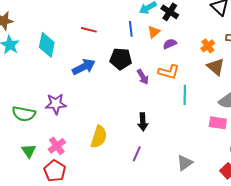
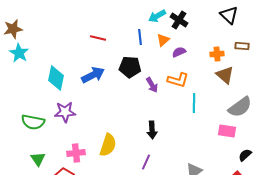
cyan diamond: (47, 45) -> (56, 78), moved
orange cross: (208, 46) -> (217, 54), turned 32
pink cross: (57, 146) -> (76, 153), moved, turned 30

